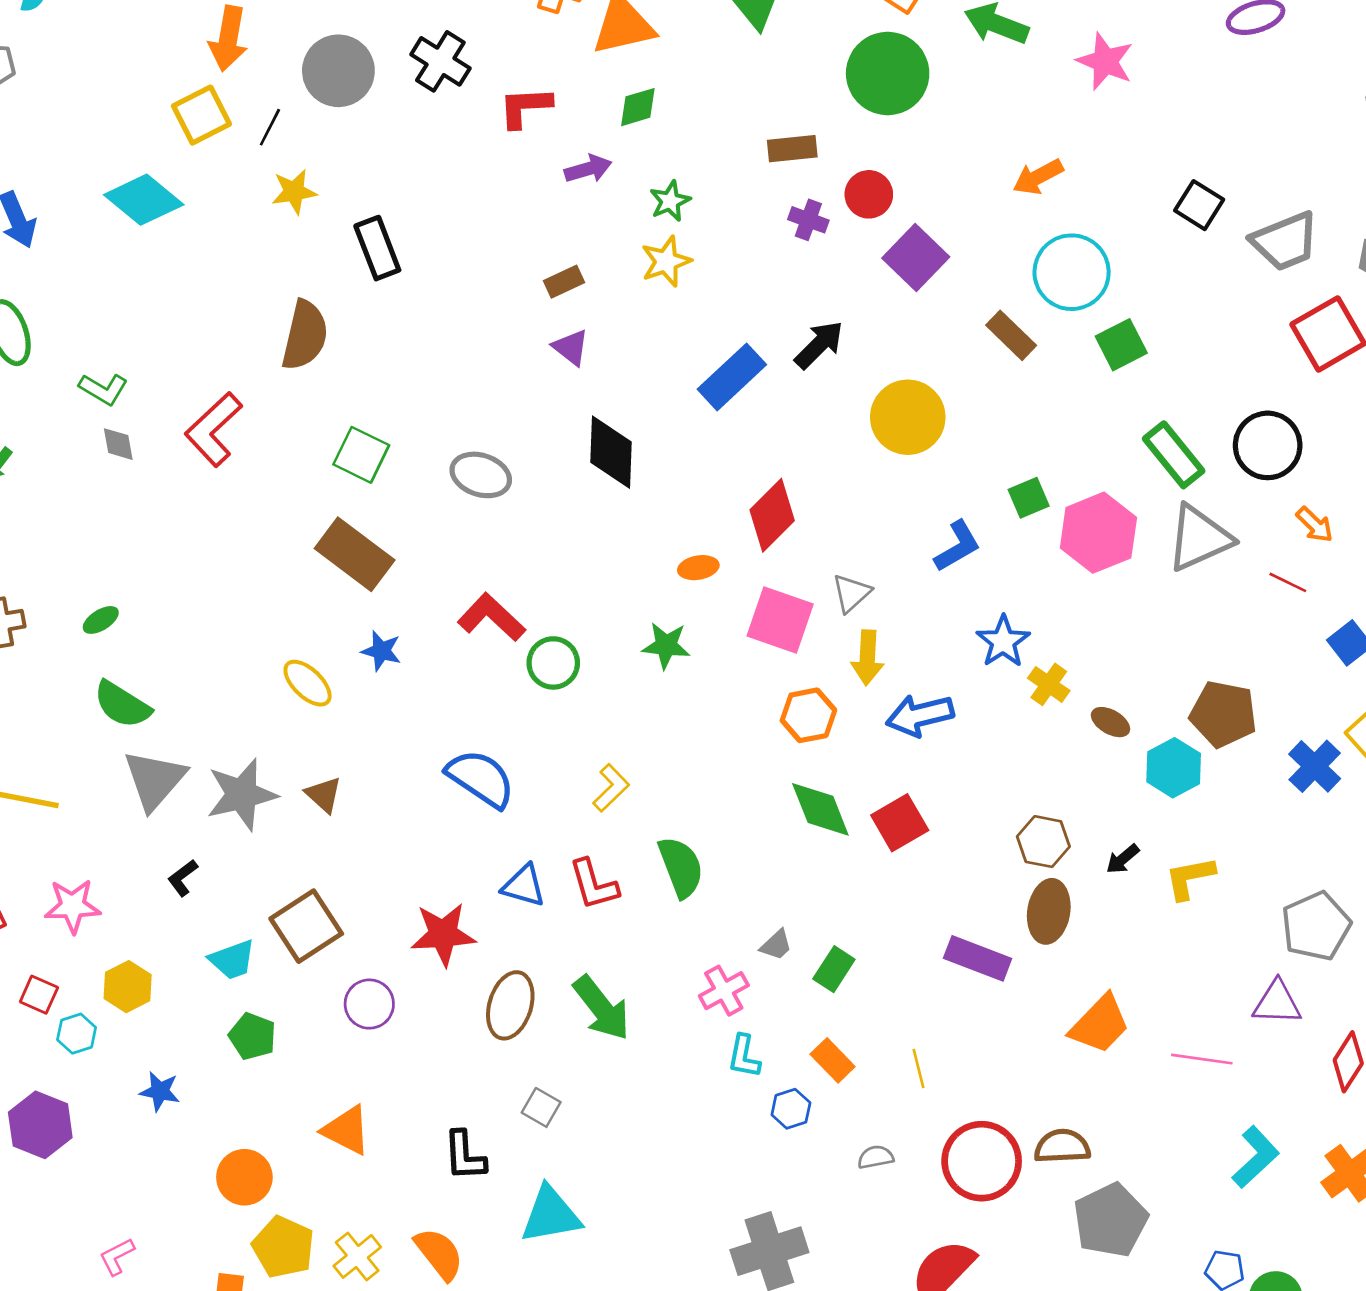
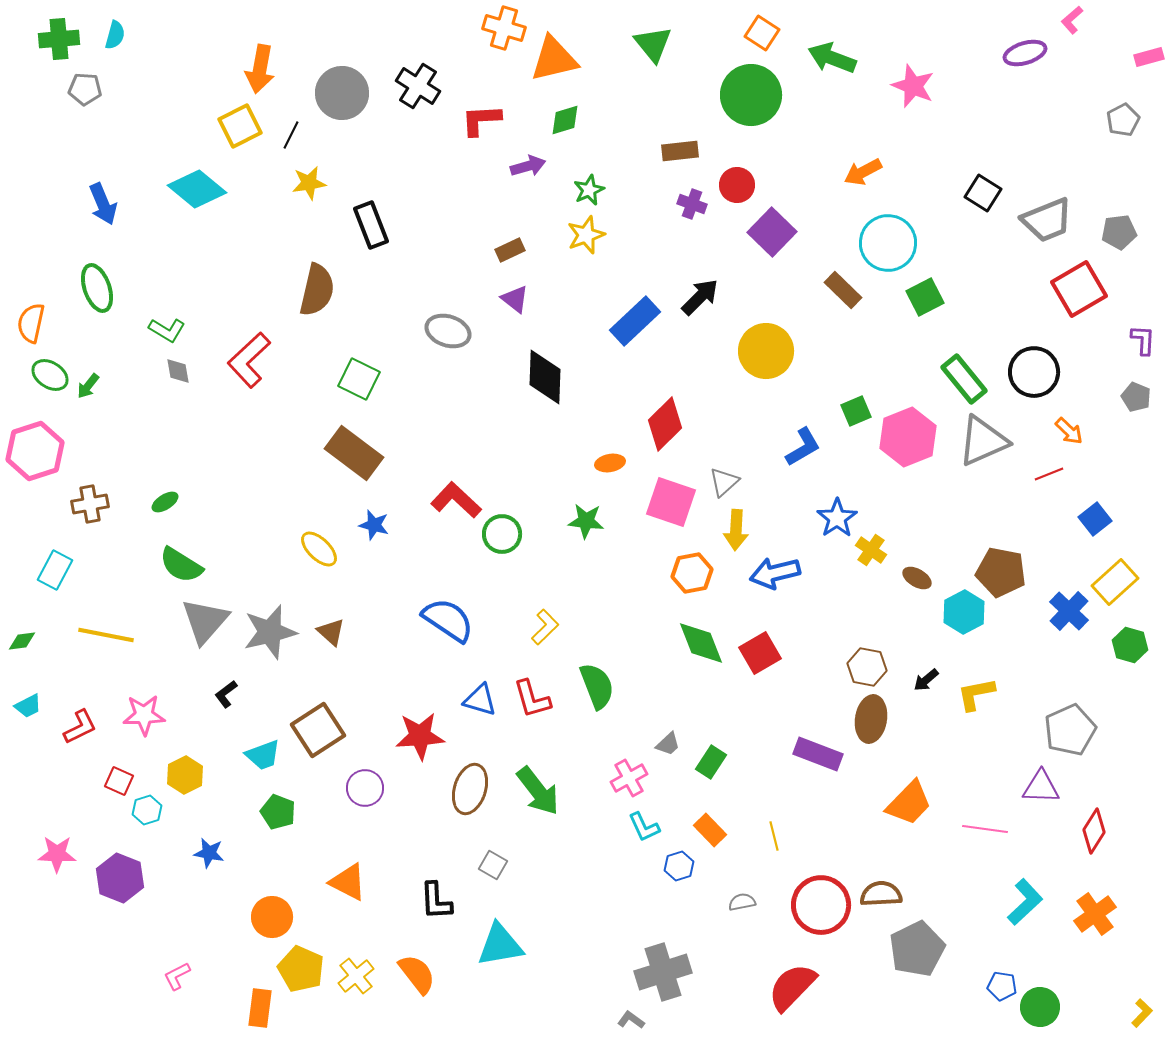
gray ellipse: (481, 475) -> (448, 331), moved
red line: (1288, 582) -> (1049, 474), turned -48
cyan L-shape: (744, 1056) -> (644, 827), turned -36

